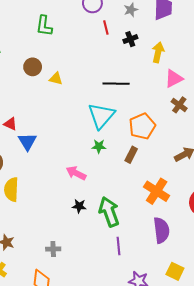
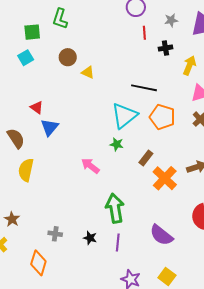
green L-shape: (44, 26) -> (60, 19), moved
orange pentagon: (142, 126) -> (162, 117), moved, turned 30
orange cross: (157, 191) -> (165, 178), moved
black star: (79, 206) -> (90, 238), moved
purple semicircle: (161, 230) -> (161, 235), turned 125

